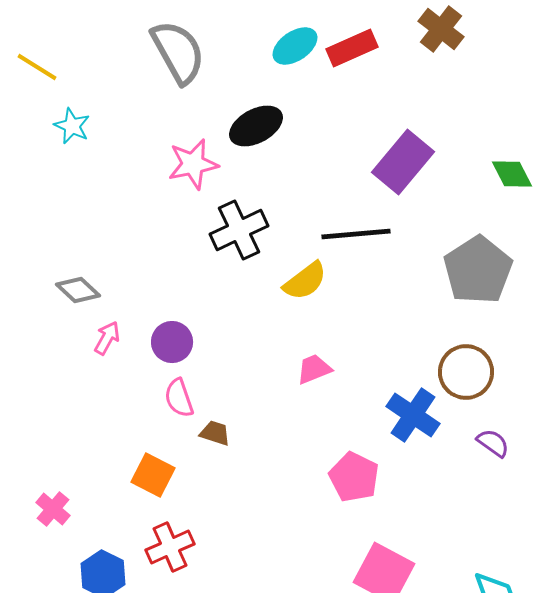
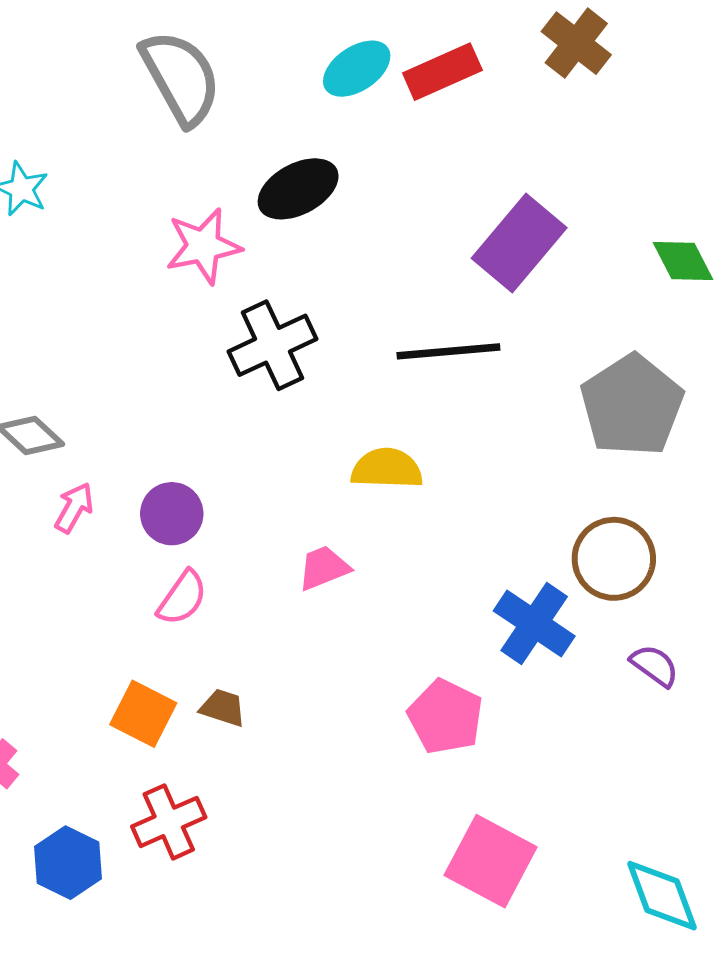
yellow semicircle: (305, 281) -> (387, 469), moved, turned -141
pink trapezoid: (314, 369) -> (324, 568), moved
pink semicircle: (179, 398) -> (182, 598), turned -126
brown trapezoid: (215, 433) -> (223, 708), moved

